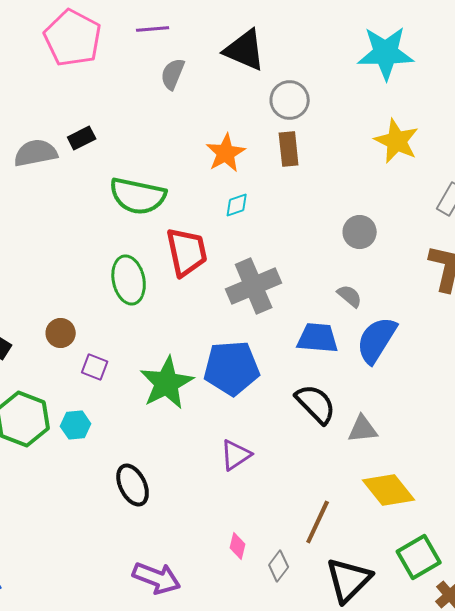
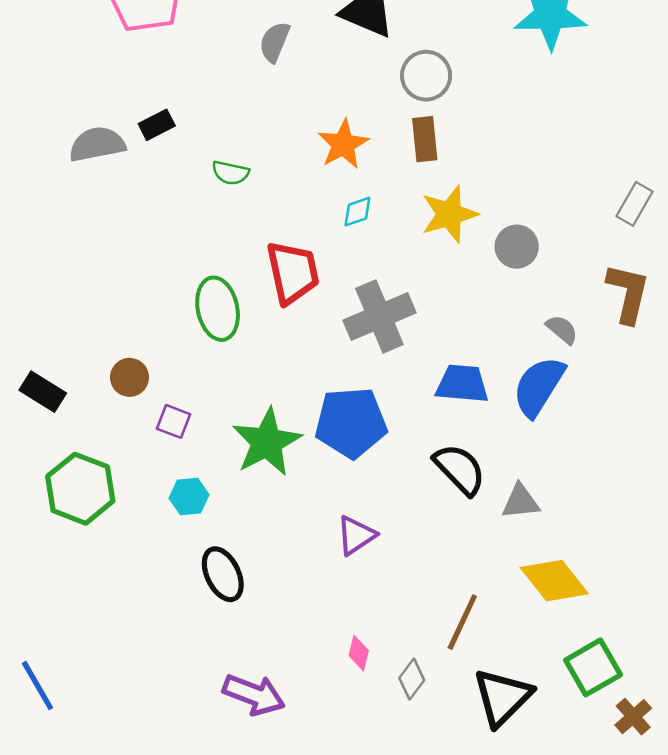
yellow star: (397, 141) -> (449, 214), moved, turned 30
green semicircle: (138, 196) -> (230, 173), moved, size x0.5
gray semicircle: (350, 296) -> (562, 329), moved
cyan hexagon: (76, 425) -> (189, 496), moved

